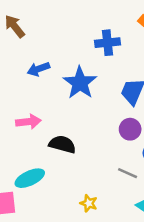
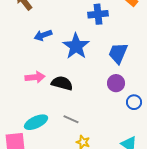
black semicircle: (62, 144) -> (62, 83), moved
gray line: (128, 173) -> (71, 119), moved

